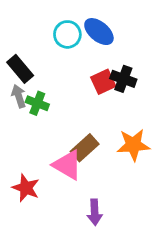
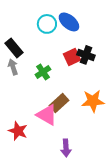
green cross: (37, 103) -> (43, 72), moved, turned 35

